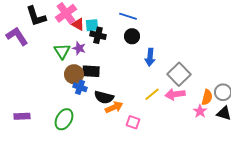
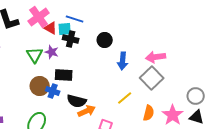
blue line: (128, 16) -> (75, 19), moved
brown circle: (74, 74) -> (40, 86), moved
pink arrow: (175, 94) -> (156, 57), moved
orange semicircle: (207, 97) -> (149, 113), moved
pink star: (200, 111) -> (173, 115), size x1.5

